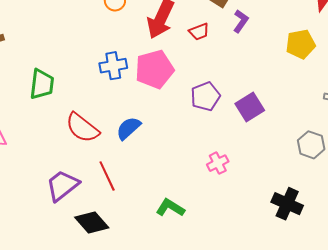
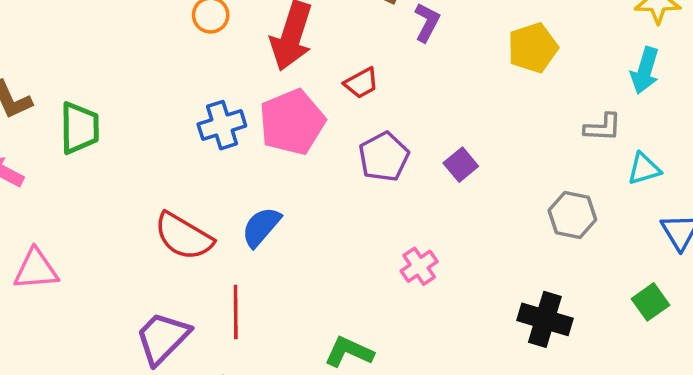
red trapezoid: (199, 32) -> (361, 83), moved
green trapezoid: (42, 84) -> (80, 128), moved
purple square: (250, 107) -> (461, 165), size x0.7
red line: (107, 176) -> (236, 312), turned 32

